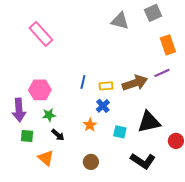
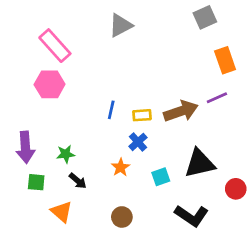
gray triangle: (120, 21) -> (121, 25), moved, turned -42
pink hexagon: (40, 90) -> (50, 84), moved
cyan square: (120, 132) -> (161, 177), turned -32

